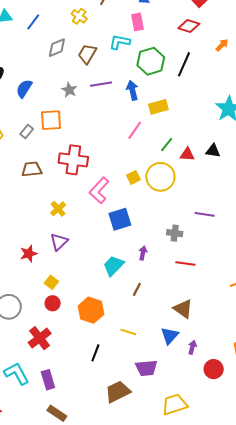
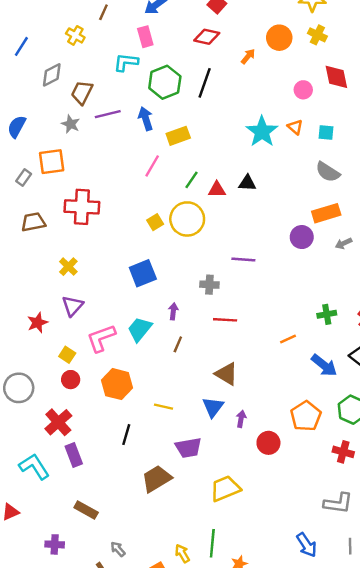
brown trapezoid: (87, 54) -> (82, 92), moved
pink L-shape: (99, 190) -> (101, 338), moved, turned 32
brown line: (137, 289) -> (178, 344), moved
purple rectangle: (48, 380) -> (74, 455), moved

